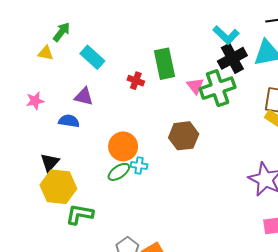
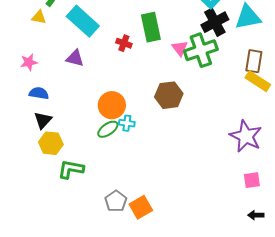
cyan rectangle: (92, 57) -> (83, 21), size x1.4
blue semicircle: (69, 121) -> (39, 93), moved
yellow hexagon: (58, 187) -> (51, 143), size x0.7

